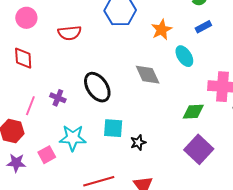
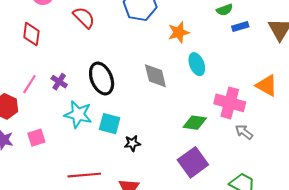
blue rectangle: (203, 27) -> (240, 26), moved
red semicircle: (70, 33) -> (84, 18), turned -140
cyan star: (73, 138) -> (78, 114), moved

